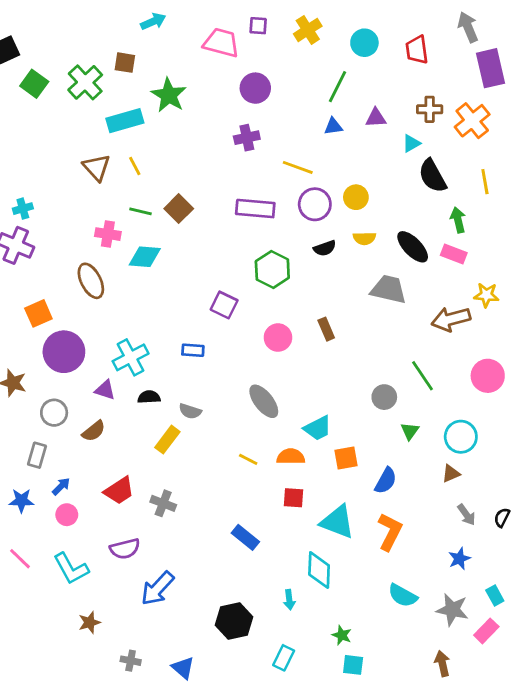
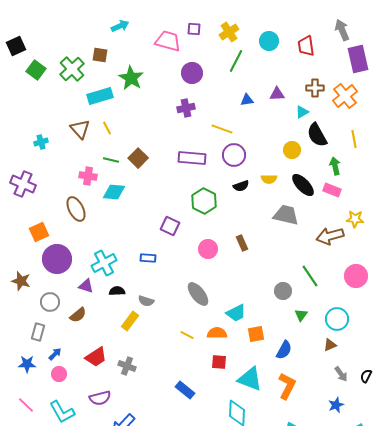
green line: (337, 87) -> (236, 61), moved
yellow circle: (356, 197) -> (292, 150), moved
cyan cross: (23, 209) -> (41, 142), moved

